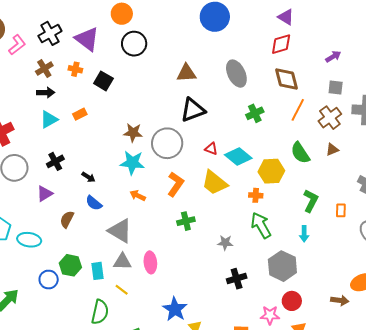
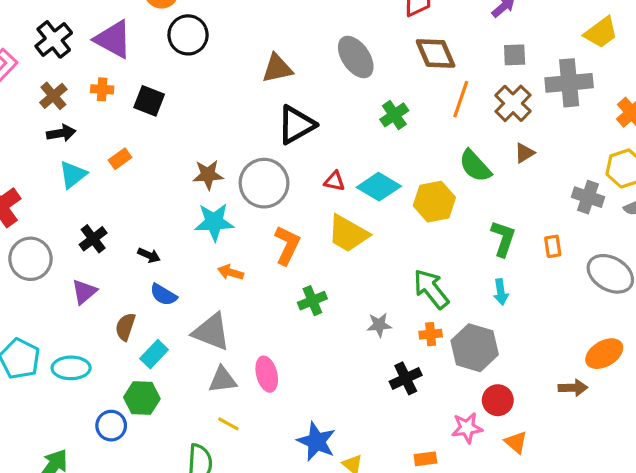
orange cross: (256, 195) -> (431, 334), moved
cyan rectangle: (97, 271) -> (154, 354), moved, turned 60

